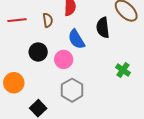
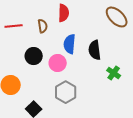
black semicircle: (103, 28) -> (95, 50), moved
blue semicircle: (76, 39) -> (70, 44), turned 36

